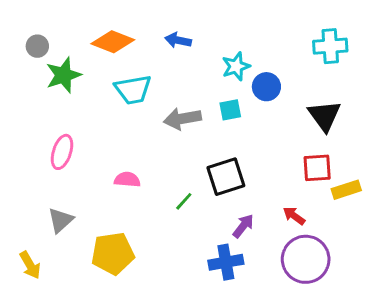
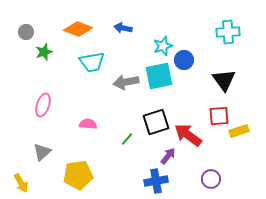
green star: (63, 75) -> (44, 52), size x0.7
cyan square: (230, 110) -> (159, 76), size x1.8
red arrow: (294, 216) -> (188, 135), moved, size x1.8
purple circle: (306, 259) -> (211, 179), size x0.6

